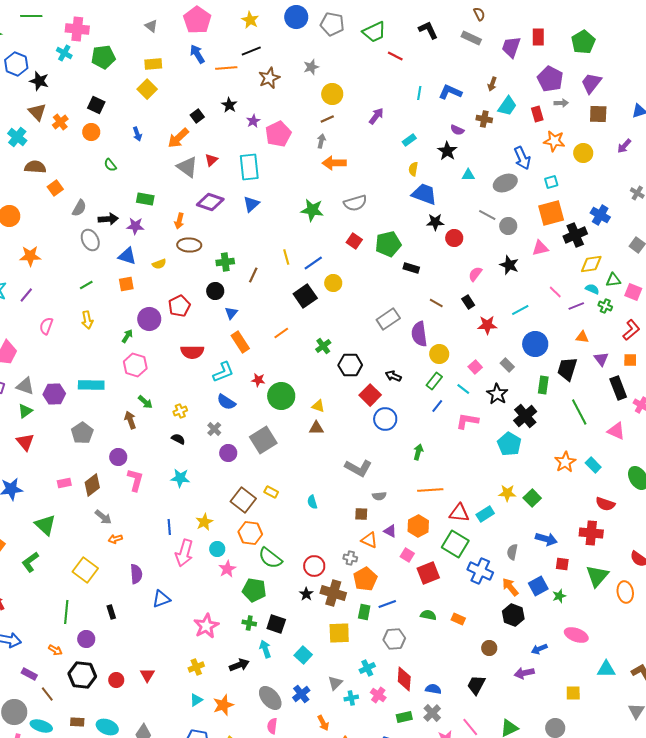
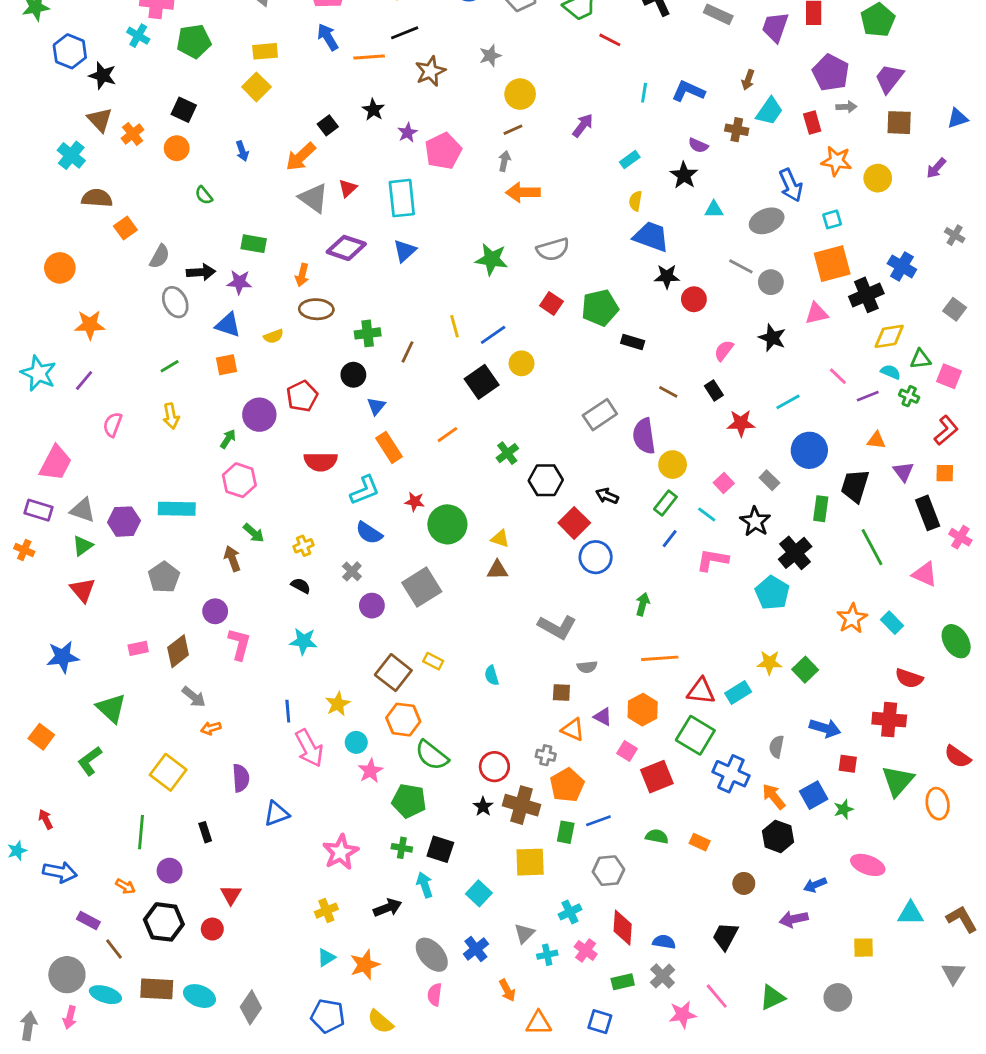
pink arrow: (184, 553) -> (309, 748), turned -44
red triangle: (147, 675) -> (231, 895), moved
brown rectangle: (77, 722) -> (157, 989), size x1.6

